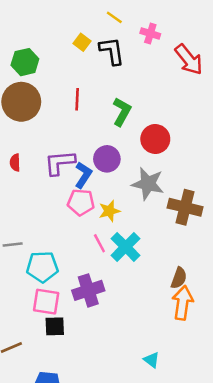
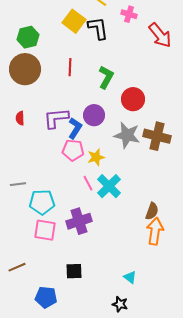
yellow square: (82, 42) -> (74, 21), size x1.6
brown cross: (185, 207) -> (157, 136), moved
black square: (55, 326) -> (74, 271), moved

